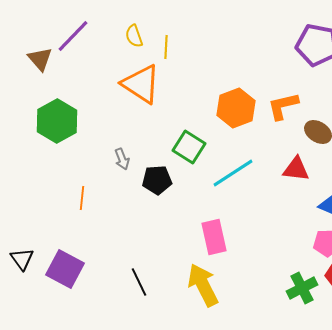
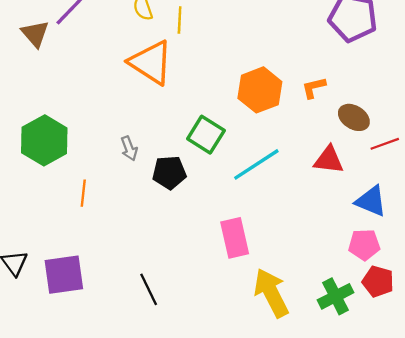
orange L-shape: (283, 106) -> (314, 88), size x0.7
green hexagon: (57, 121) -> (44, 140), moved
purple square: (65, 269) -> (64, 275), turned -36
yellow arrow: (203, 285) -> (271, 293), moved

